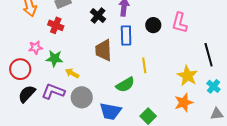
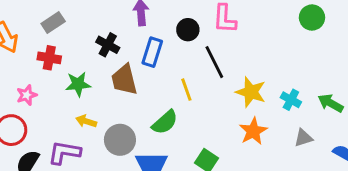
black cross: (98, 16) -> (108, 45), moved
blue rectangle: (126, 35) -> (152, 52), turned 30
black line: (209, 55) -> (214, 62), moved
green star: (54, 58) -> (78, 84), moved
gray circle: (82, 97) -> (120, 140), moved

